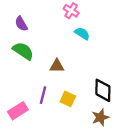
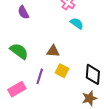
green semicircle: (23, 51) -> (19, 51), moved
yellow square: (68, 99) -> (62, 71), moved

